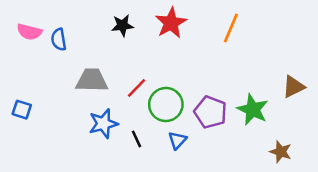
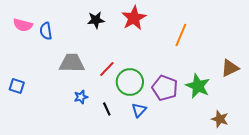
orange line: (231, 28) -> (181, 35), moved
blue star: (103, 124) -> (81, 97), size x0.6

